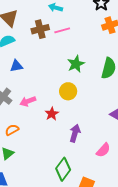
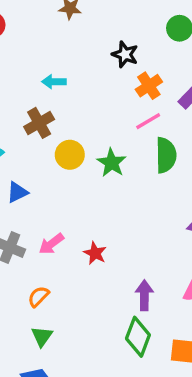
pink line: (62, 30) -> (148, 121), moved
yellow circle: (68, 91) -> (70, 155), moved
purple arrow: (75, 133) -> (144, 295), moved

